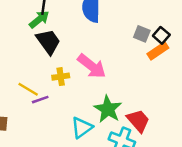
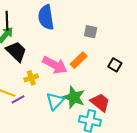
black square: (161, 35) -> (115, 65), moved
orange rectangle: (158, 51) -> (79, 60), moved
cyan triangle: (82, 128) -> (55, 101), moved

